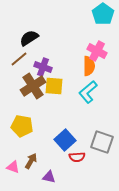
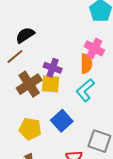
purple cross: (43, 67) -> (53, 68), moved
yellow pentagon: (22, 126) -> (30, 129), moved
blue square: (65, 140) -> (62, 121), moved

